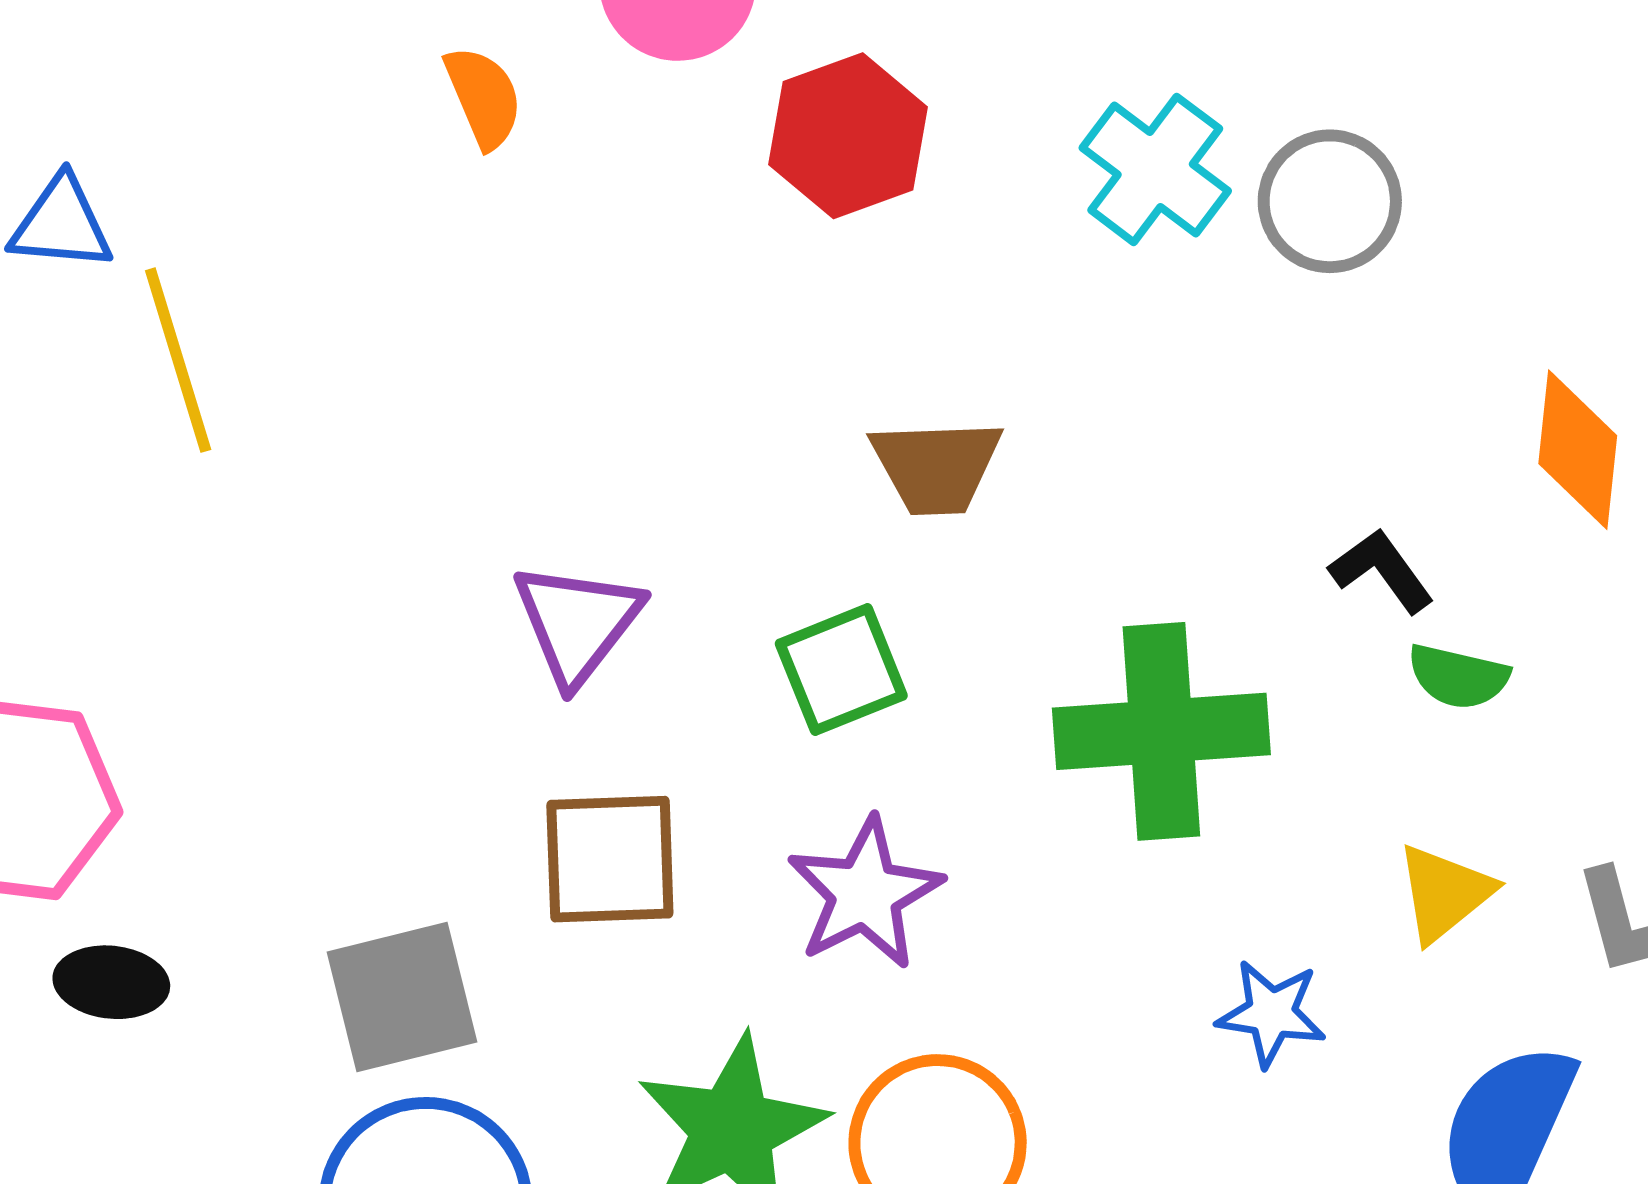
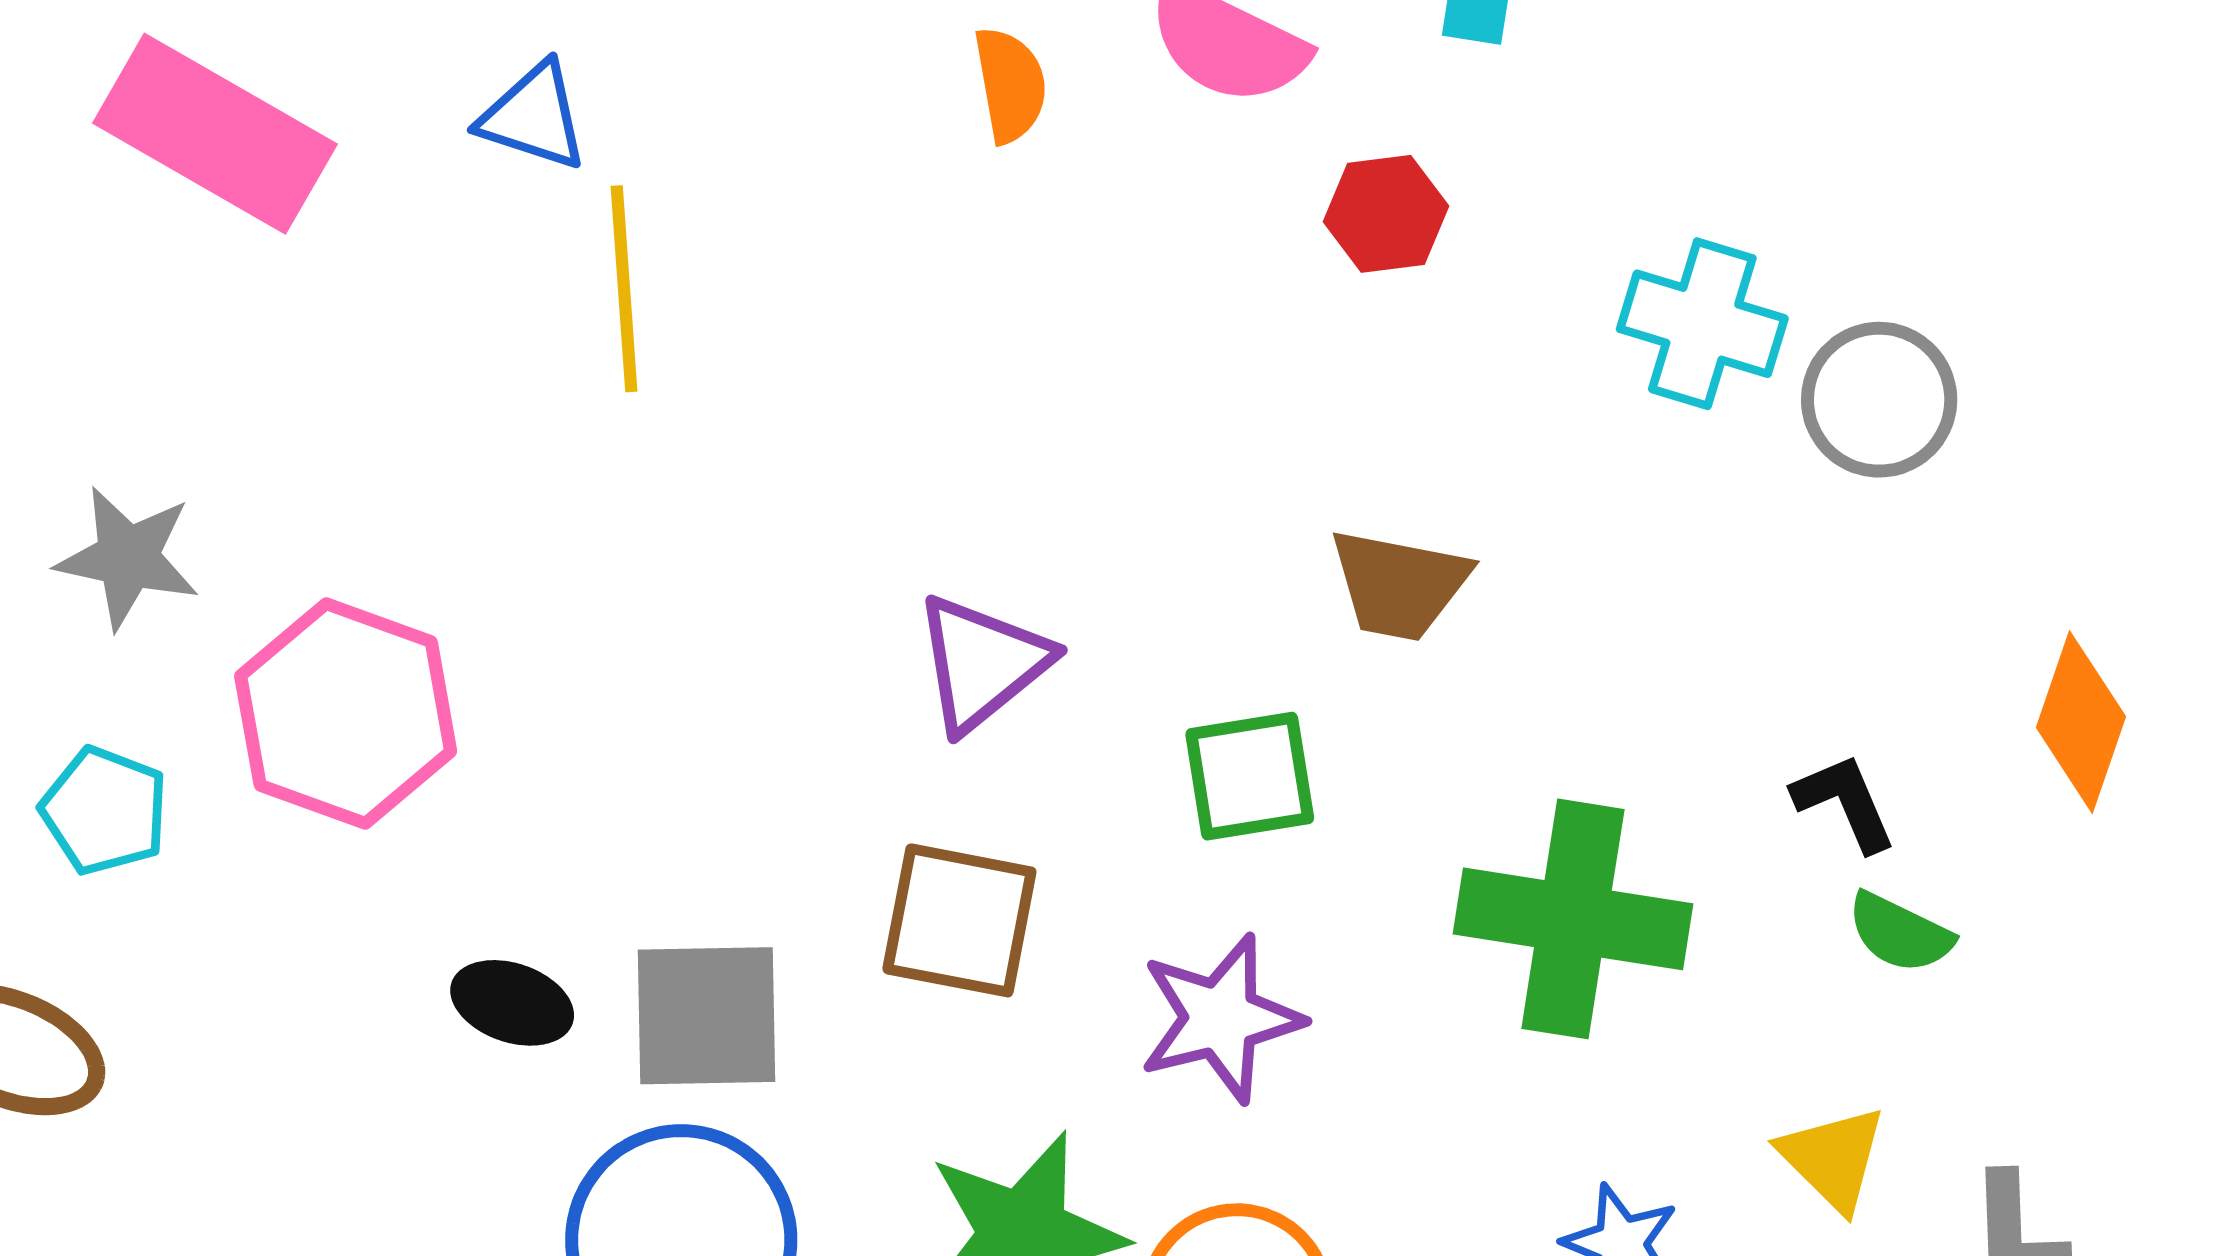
red hexagon: (848, 136) -> (1386, 214), size x0.7
cyan cross: (1155, 169) -> (1702, 324), turned -33
yellow triangle: (1444, 893) -> (1833, 1158), turned -49
black ellipse: (111, 982) -> (512, 1003), moved

